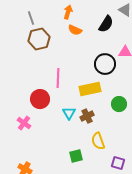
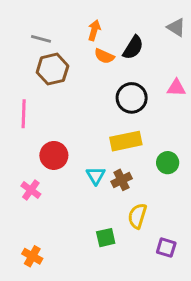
gray line: (31, 18) -> (41, 39), turned -56
black semicircle: (106, 24) -> (133, 48), moved
black circle: (105, 64) -> (132, 98), moved
pink line: (58, 78) -> (24, 114), moved
yellow semicircle: (98, 141) -> (137, 216), turned 36

